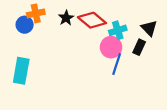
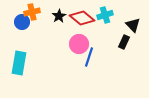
cyan cross: (118, 30) -> (105, 15), moved
pink circle: (111, 47) -> (79, 44), moved
blue line: (117, 64) -> (89, 57), moved

